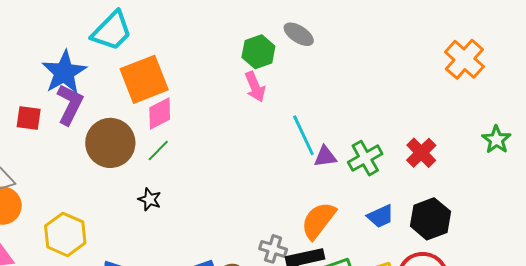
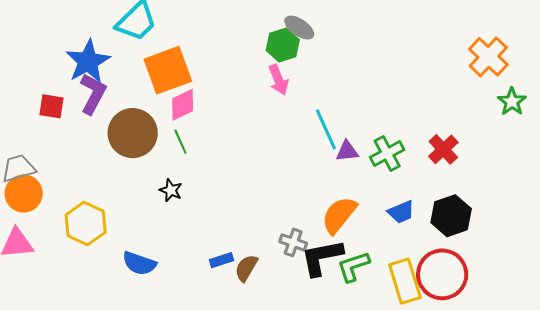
gray ellipse: (299, 34) -> (299, 28), moved
green star: (496, 140) -> (512, 102), moved
green line: (158, 151) -> (180, 142), turned -70

